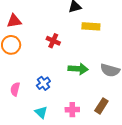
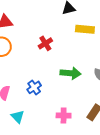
red cross: (53, 41) -> (45, 43), turned 32
cyan triangle: (41, 112) -> (18, 117), moved

